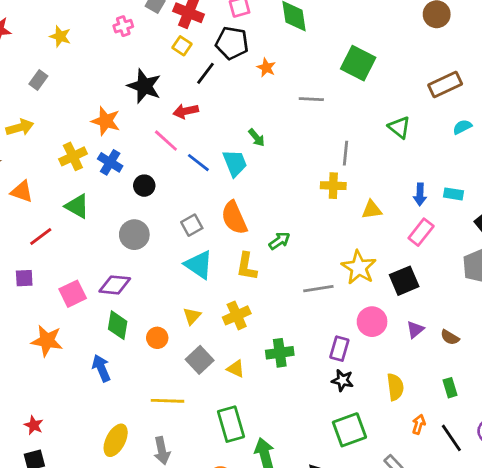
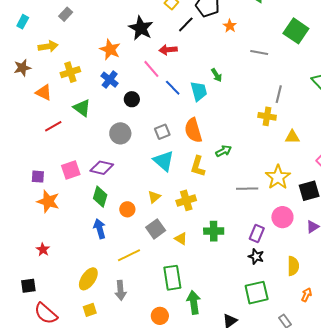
yellow cross: (73, 156) -> (70, 72), moved
purple square: (24, 278) -> (38, 177), moved
blue arrow: (101, 368) -> (100, 229), moved
yellow line: (167, 401) -> (129, 255), turned -35
red star: (34, 425) -> (43, 249), moved

